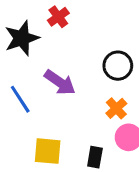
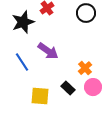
black circle: (118, 66) -> (86, 13), moved
black rectangle: (95, 157) -> (68, 88), moved, turned -56

